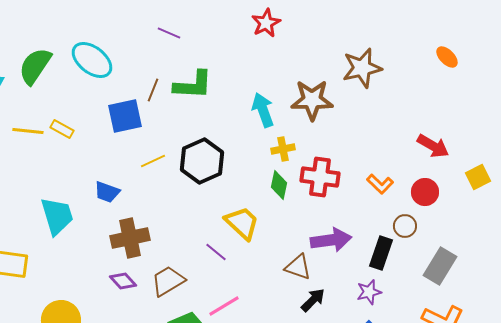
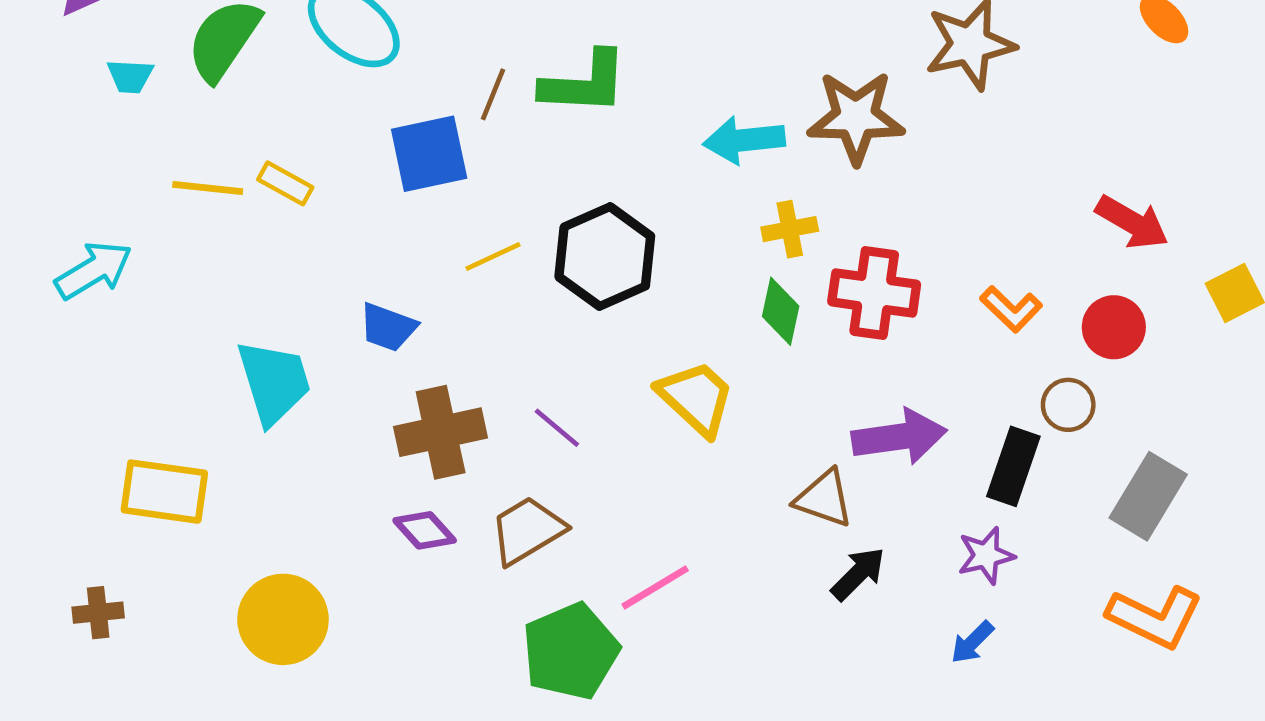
cyan arrow: (263, 110) -> (744, 140), turned -76
purple line: (216, 252) -> (557, 428), moved

